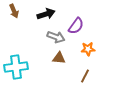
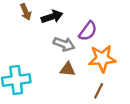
brown arrow: (14, 11) -> (26, 12), moved
orange star: (88, 49) -> (102, 59), size x1.6

